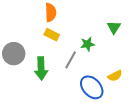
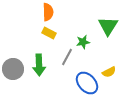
green triangle: (114, 27) -> (108, 26), size x1.5
gray circle: (14, 54) -> (13, 69), moved

